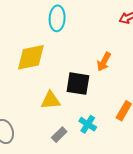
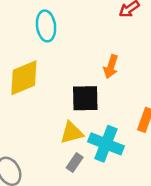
yellow triangle: (51, 100) -> (72, 133), moved
cyan cross: (88, 124) -> (106, 144), size x1.6

